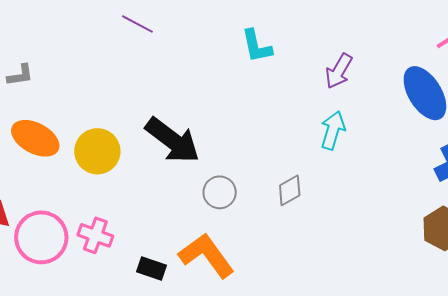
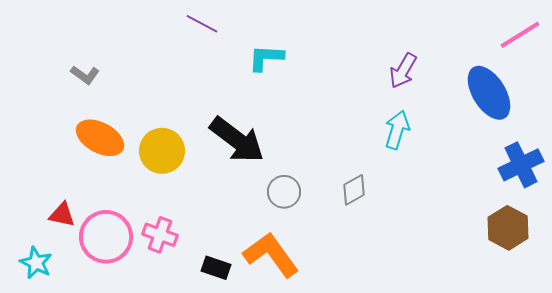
cyan L-shape: (257, 46) -> (266, 58), moved, turned 105
gray L-shape: (20, 75) -> (85, 75), turned 44

